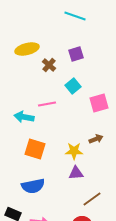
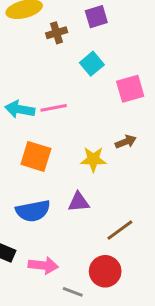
brown cross: (49, 65) -> (57, 33), turned 32
pink line: (47, 104) -> (54, 108), moved
purple triangle: (76, 173) -> (79, 202), moved

